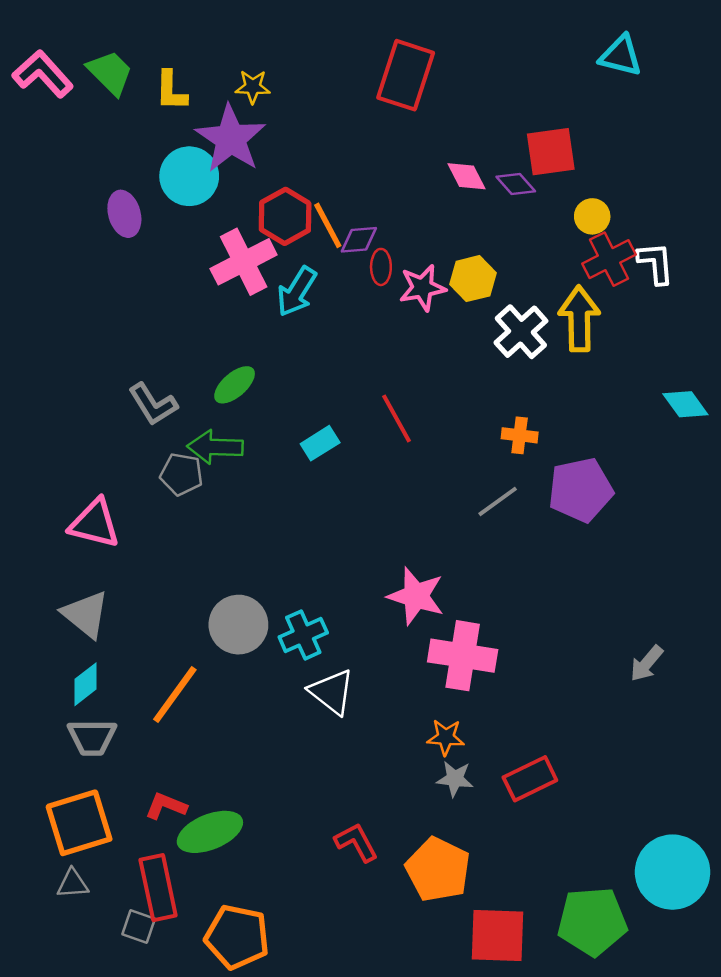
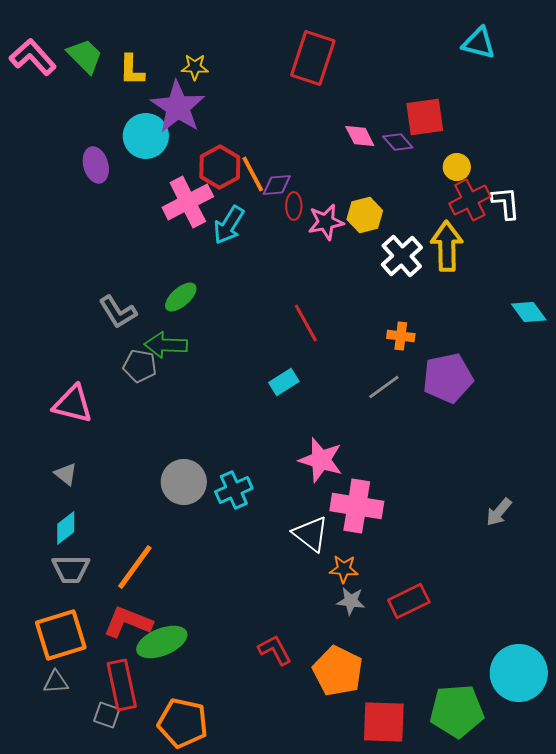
cyan rectangle: (320, 443) -> (284, 382), moved
gray triangle: (86, 614) -> (66, 474), size x0.6
white triangle: (332, 692) -> (311, 534), moved
orange line: (175, 695) -> (135, 567), moved
red L-shape: (166, 806) -> (128, 622), size x1.5

